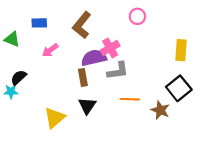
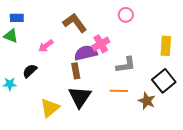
blue rectangle: (39, 23) -> (17, 18), moved
brown L-shape: (82, 25) -> (75, 23), turned 105
gray L-shape: (118, 71) -> (126, 65), moved
black semicircle: (19, 77) -> (30, 71), moved
black triangle: (87, 106) -> (80, 97), size x1.4

